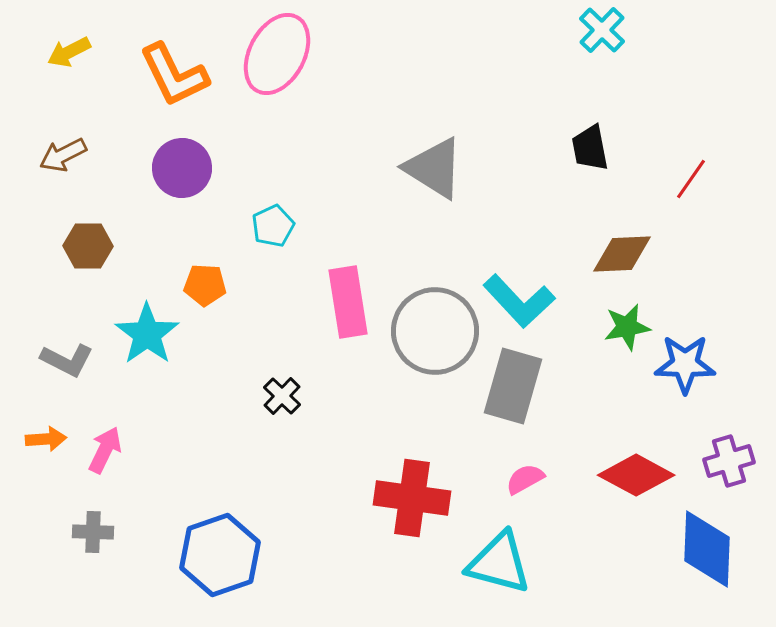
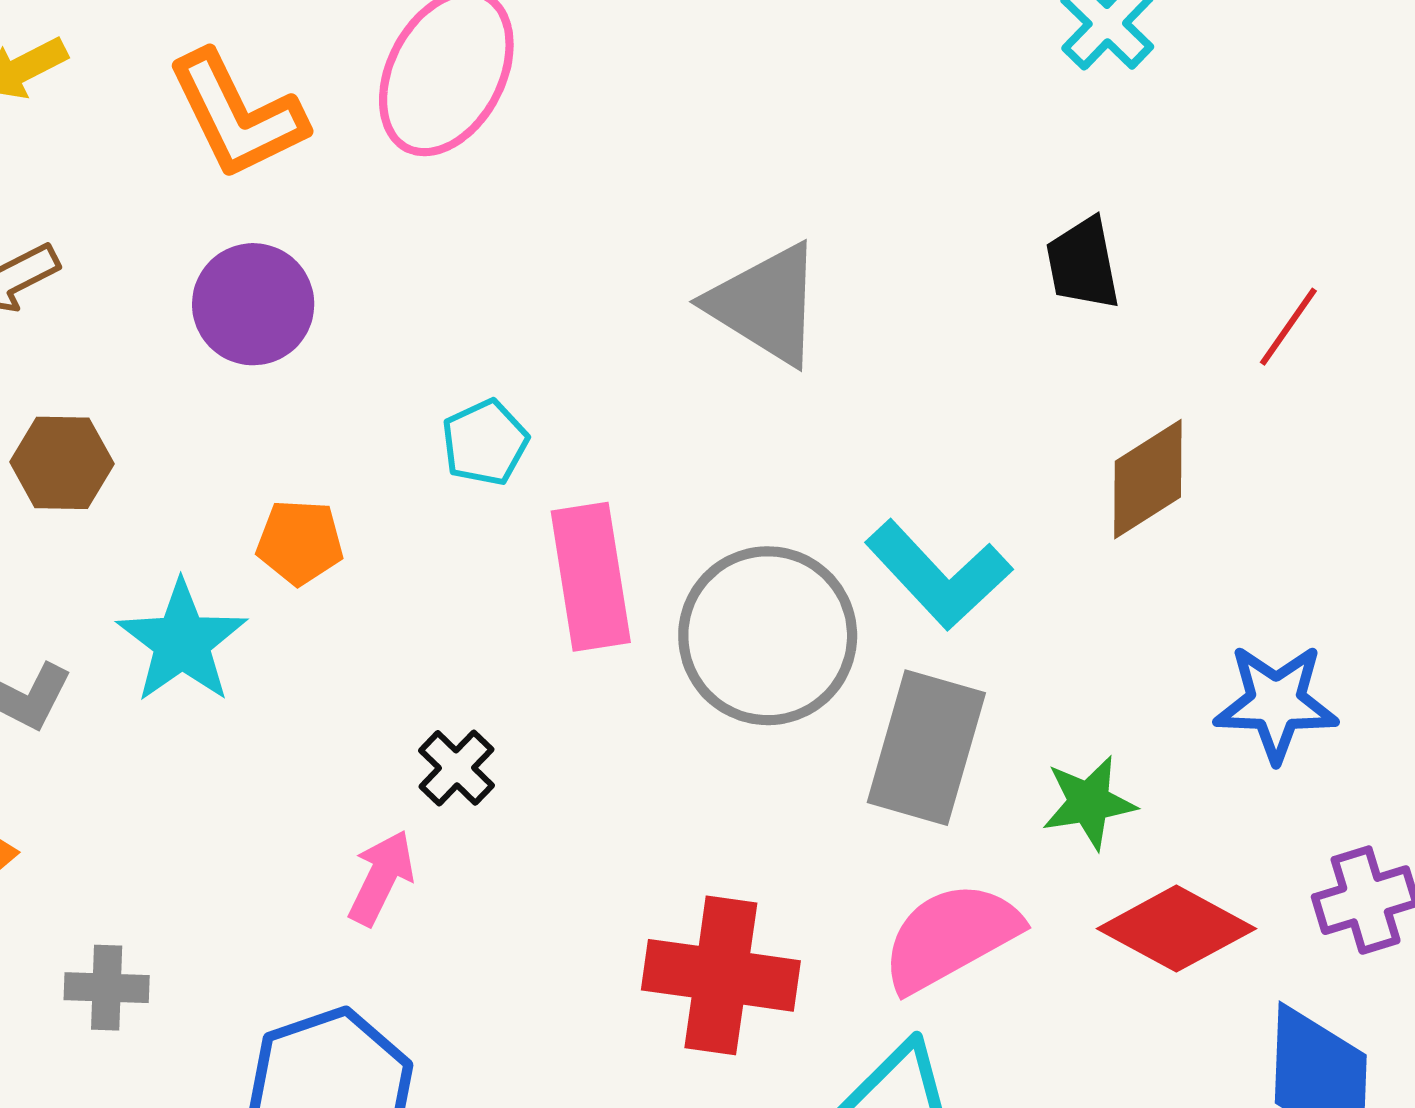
cyan pentagon: (273, 226) -> (485, 443), moved
brown diamond: (622, 254) -> (1148, 479), turned -30
green star: (627, 327) -> (1089, 802), moved
pink arrow: (105, 450) -> (381, 878), moved
pink semicircle: (525, 479) -> (951, 937), size x1.8
gray cross: (93, 532) -> (107, 988), moved

